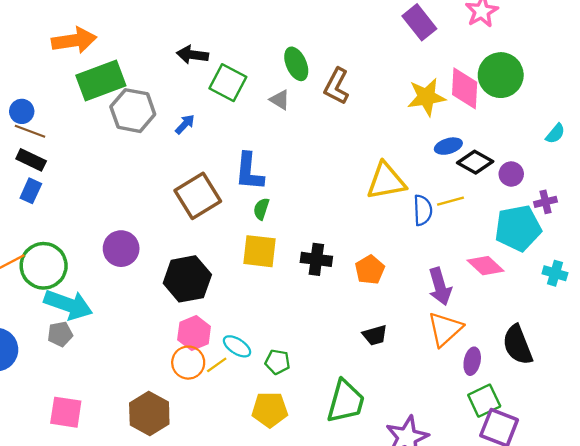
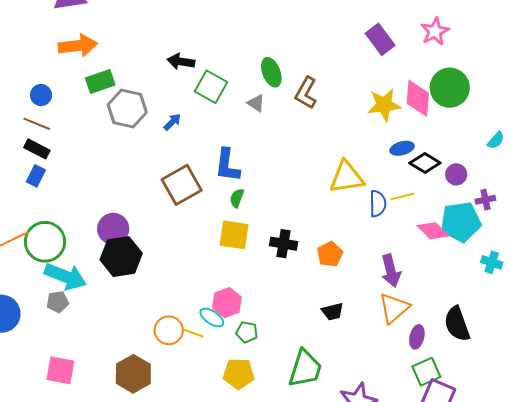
green rectangle: (101, 81) -> (100, 81), size x0.7
blue circle: (22, 111) -> (41, 95), moved
pink diamond: (485, 266) -> (433, 231), moved
black hexagon: (187, 279) -> (121, 257), moved
pink hexagon: (194, 333) -> (227, 303), moved
yellow line: (217, 365) -> (194, 333), turned 54

